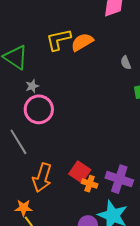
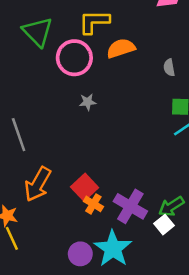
orange semicircle: (82, 42) -> (121, 48), moved
gray star: (32, 86) -> (88, 102), moved
pink circle: (39, 109) -> (74, 58), moved

